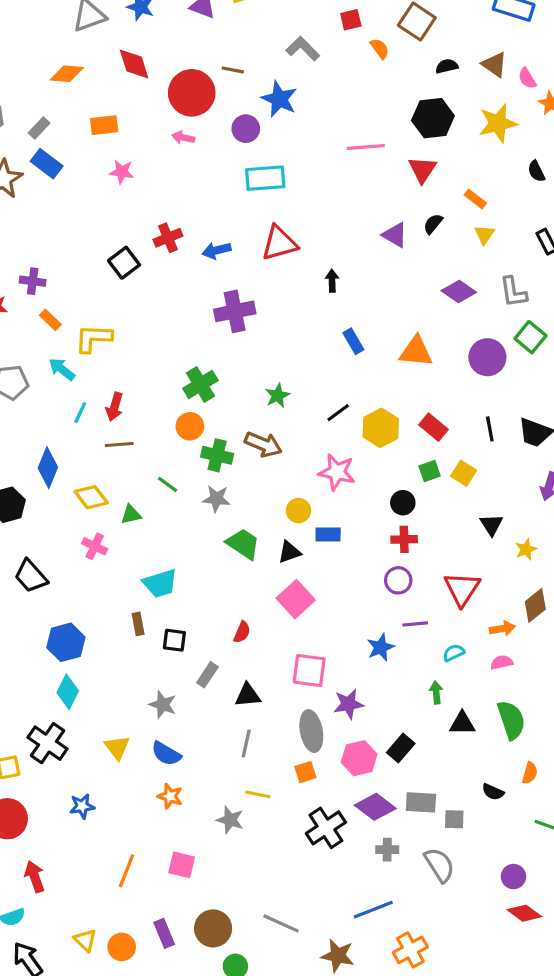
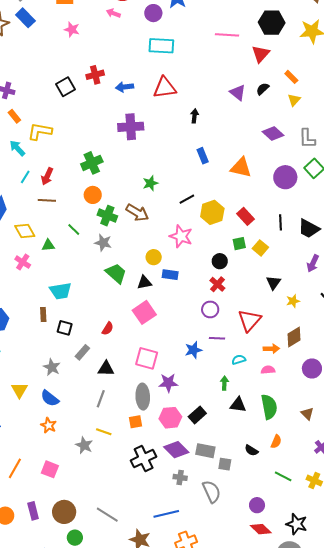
green cross: (200, 384) -> (92, 163), moved
red cross: (404, 539) -> (217, 284), turned 35

